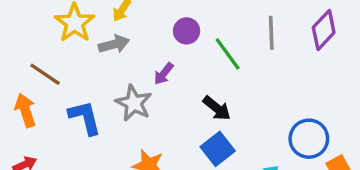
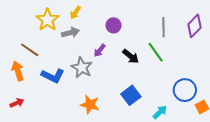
green line: (228, 54) -> (156, 52), moved
black arrow: (217, 108) -> (131, 56), moved
blue L-shape: (85, 118) -> (53, 76), turned 130

